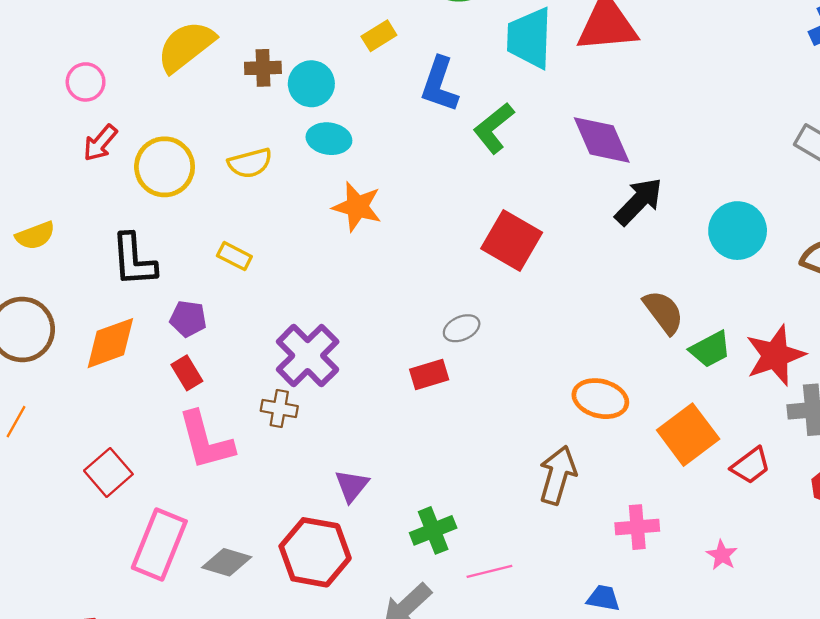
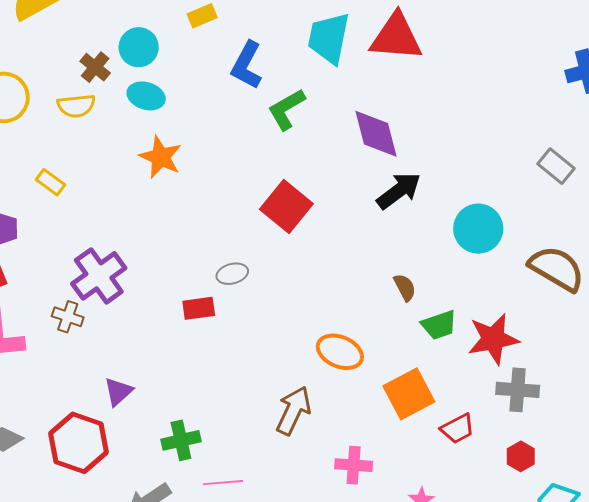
brown cross: (263, 68) -> (95, 67), moved, turned 32
brown semicircle: (663, 312) -> (405, 287), size x0.7

